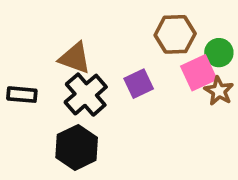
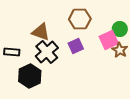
brown hexagon: (175, 34) -> (80, 19), moved
black hexagon: (77, 147) -> (30, 76), moved

